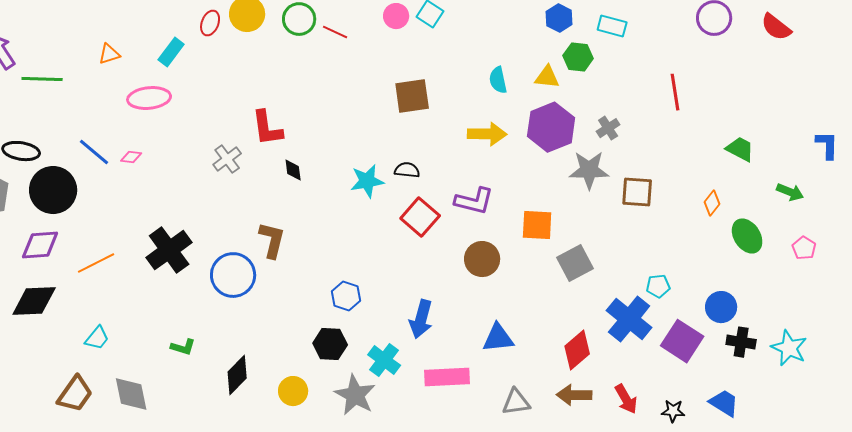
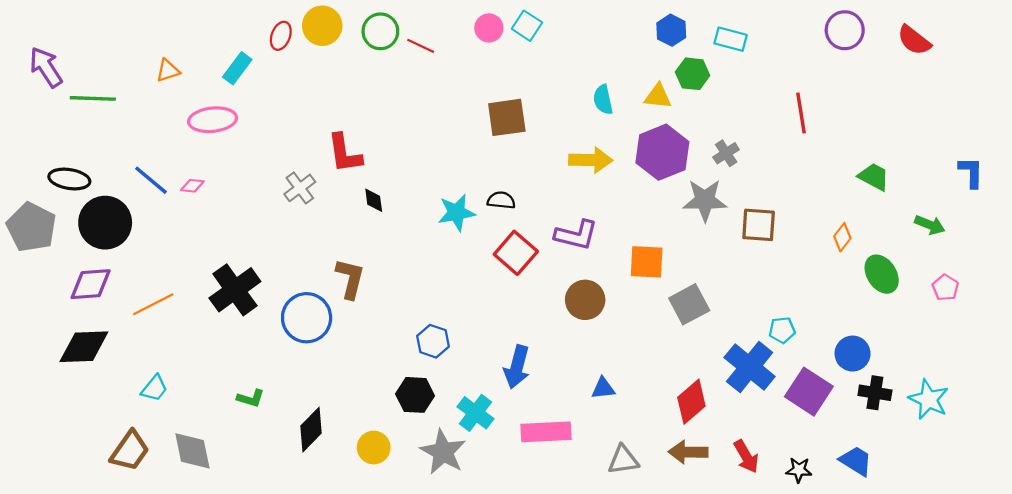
blue triangle: (498, 338) -> (603, 388), size x0.7

